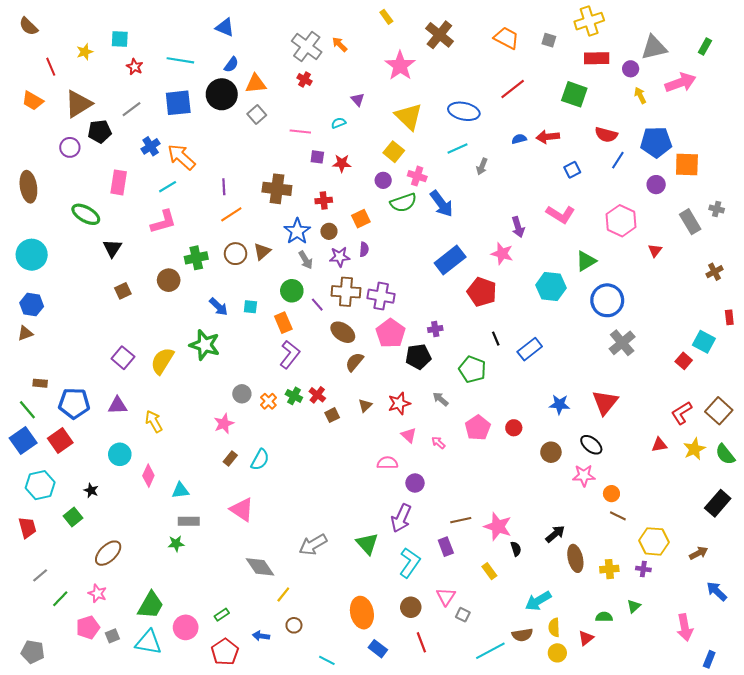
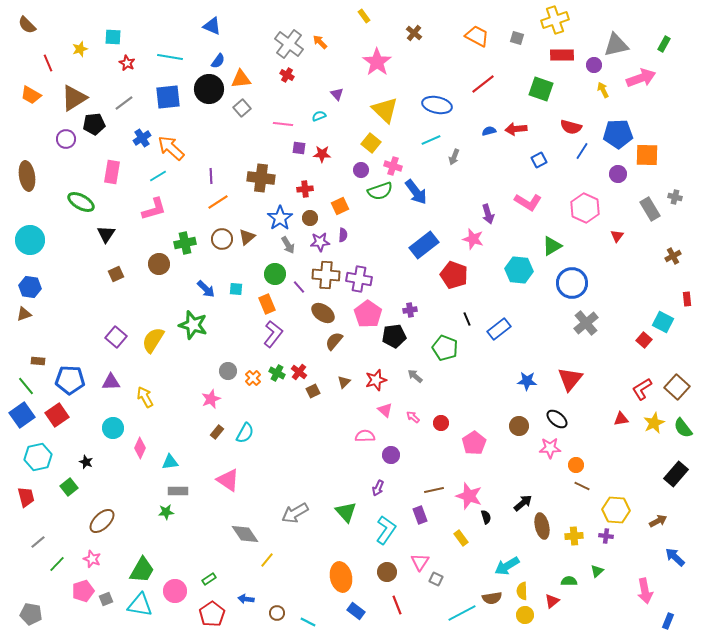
brown cross: (439, 35) -> (414, 33), size x0.6
pink pentagon: (478, 428) -> (474, 443), moved
red circle: (514, 428) -> (441, 423), moved
purple arrow: (401, 518) -> (378, 488), size x0.6
brown circle: (294, 625) -> (277, 613), moved

